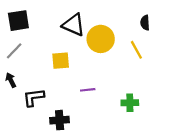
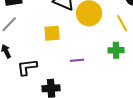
green cross: (130, 103) -> (116, 50), moved

